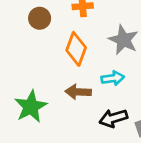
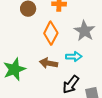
black arrow: (113, 118) -> (71, 84), turned -42

